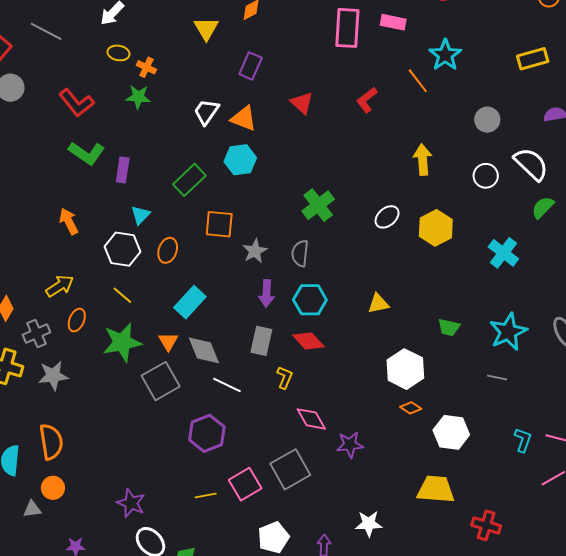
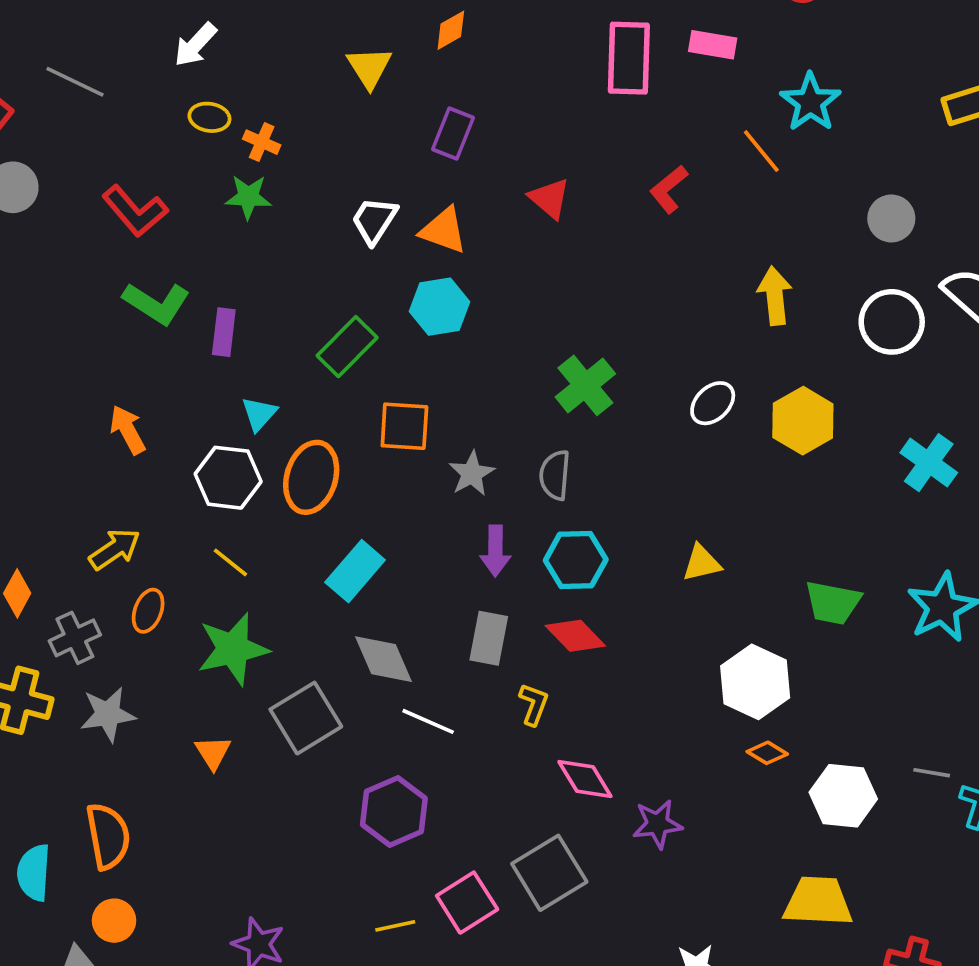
white circle: (486, 176) -> (892, 322), size x1.4
orange ellipse: (168, 250) -> (311, 477), size x1.5
green trapezoid: (449, 327) -> (833, 603), size x1.4
orange triangle: (168, 341) -> (213, 753), moved
gray line: (497, 377) -> (932, 773), moved

